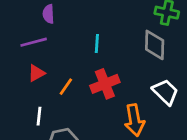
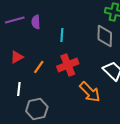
purple semicircle: (48, 14) -> (36, 22), moved
purple line: (34, 42) -> (15, 20), moved
orange arrow: (134, 120) -> (90, 92), turned -35

